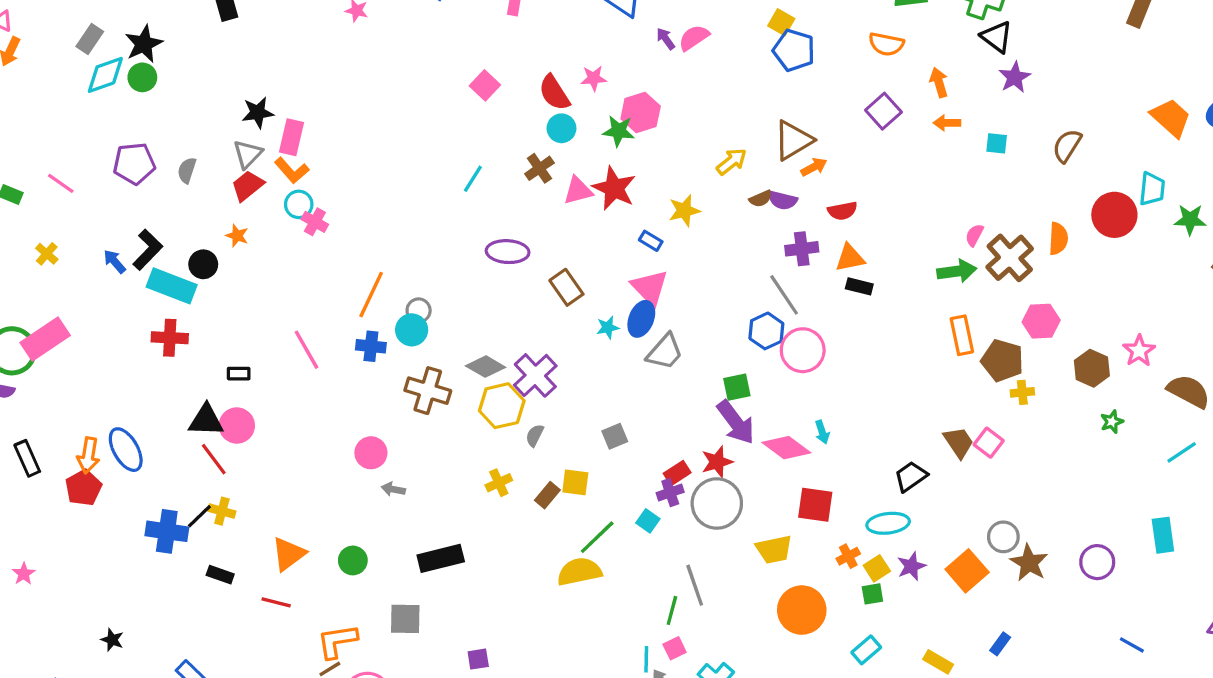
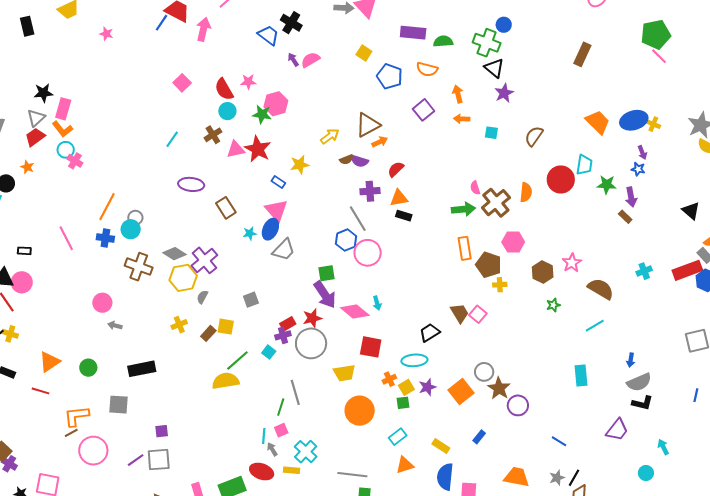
blue pentagon: (794, 50) -> (390, 76), moved
red semicircle: (842, 211) -> (396, 169), turned 144
pink semicircle: (974, 235) -> (475, 188), turned -48
purple circle: (1097, 562) -> (518, 405), moved

